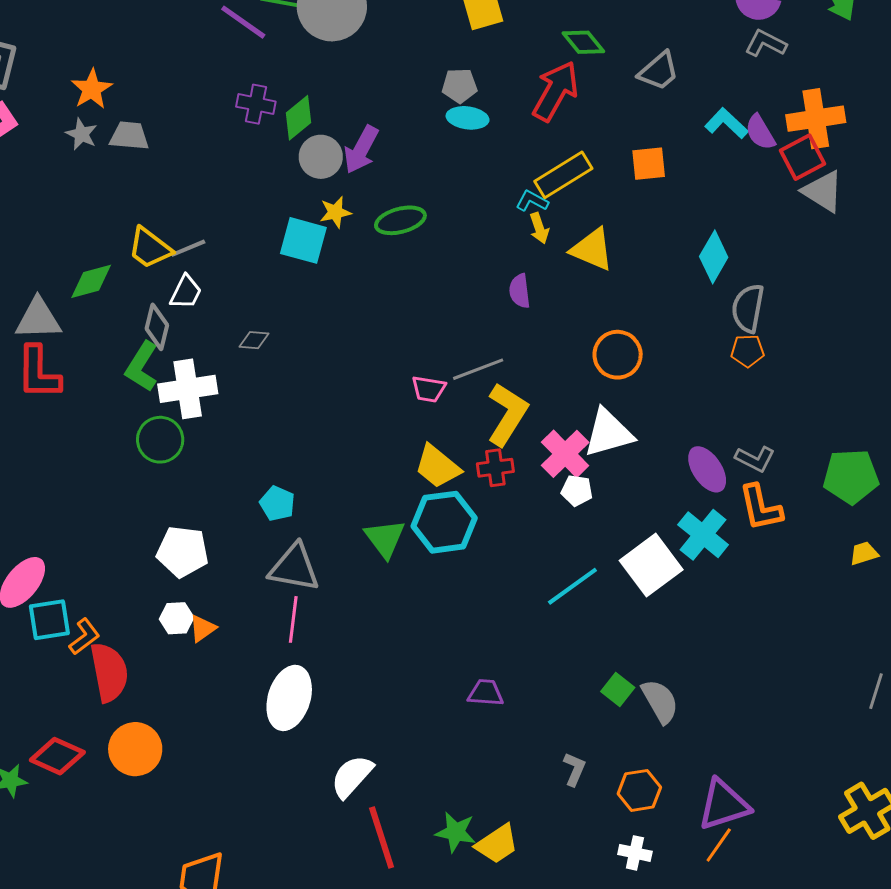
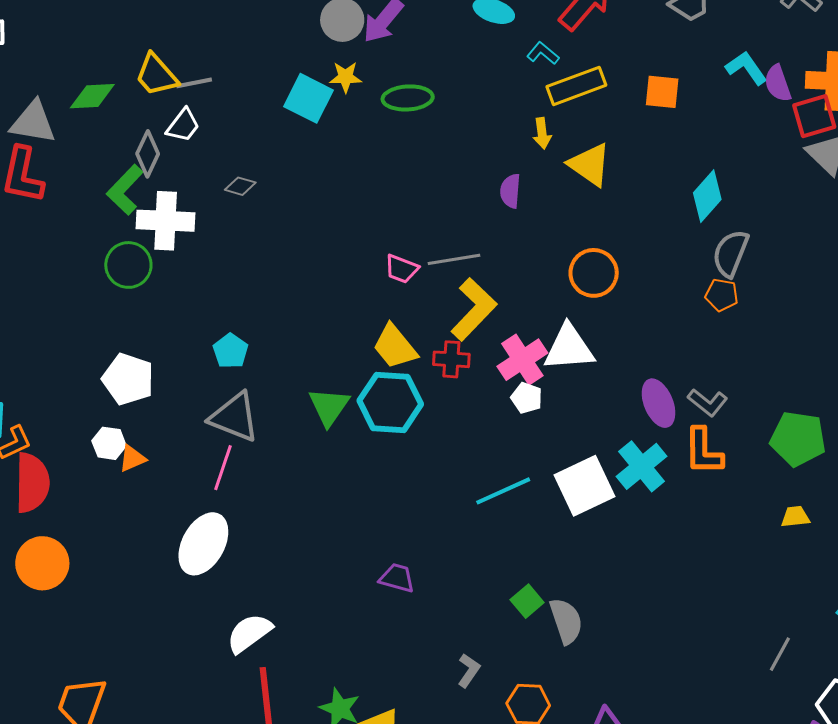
cyan L-shape: (532, 201) -> (543, 53), moved

